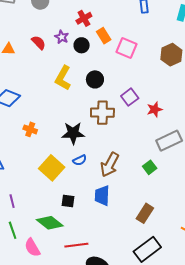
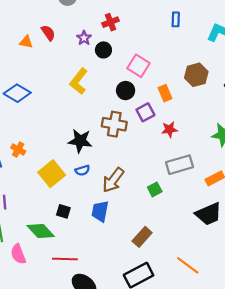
orange rectangle: (104, 36) -> (165, 93), moved
red semicircle: (39, 43) -> (48, 33), moved
pink square: (126, 48) -> (138, 66), moved
black circle: (95, 79) -> (126, 91), moved
orange cross: (30, 129) -> (18, 149), moved

